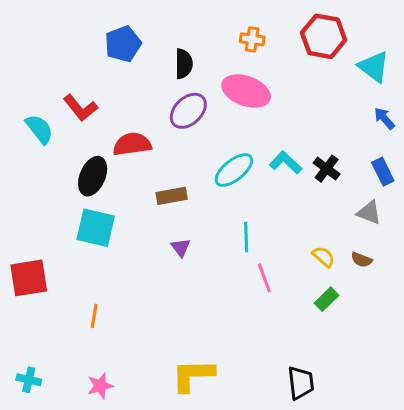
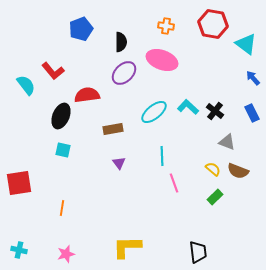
gray triangle: (369, 213) -> (227, 142), moved
cyan square: (96, 228) -> (63, 150), size x0.6
brown semicircle: (362, 260) -> (238, 171), size x1.5

